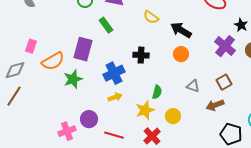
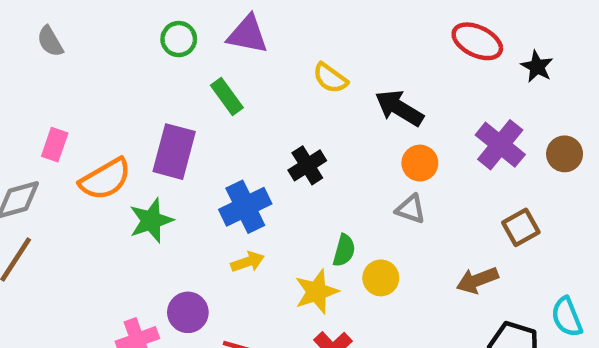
black star: (241, 25) -> (537, 67), moved
orange circle: (181, 54) -> (420, 163), moved
black cross: (141, 55) -> (307, 165), turned -35
brown square: (224, 82) -> (521, 227), moved
gray triangle: (193, 86) -> (411, 209), moved
yellow circle: (173, 116) -> (381, 278), moved

